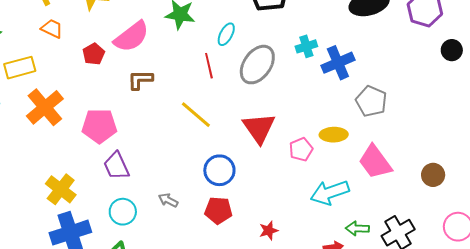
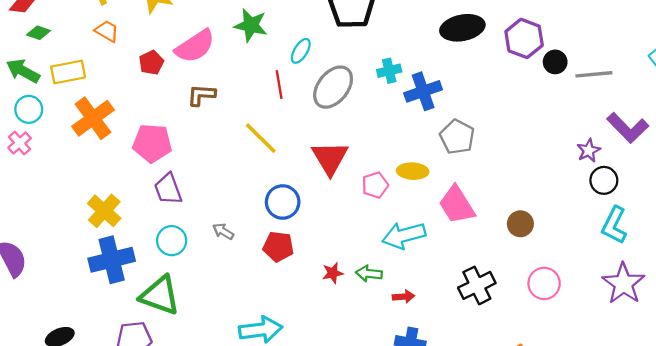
black circle: (452, 50) -> (555, 62), moved
green arrow: (357, 228) -> (369, 274), moved

